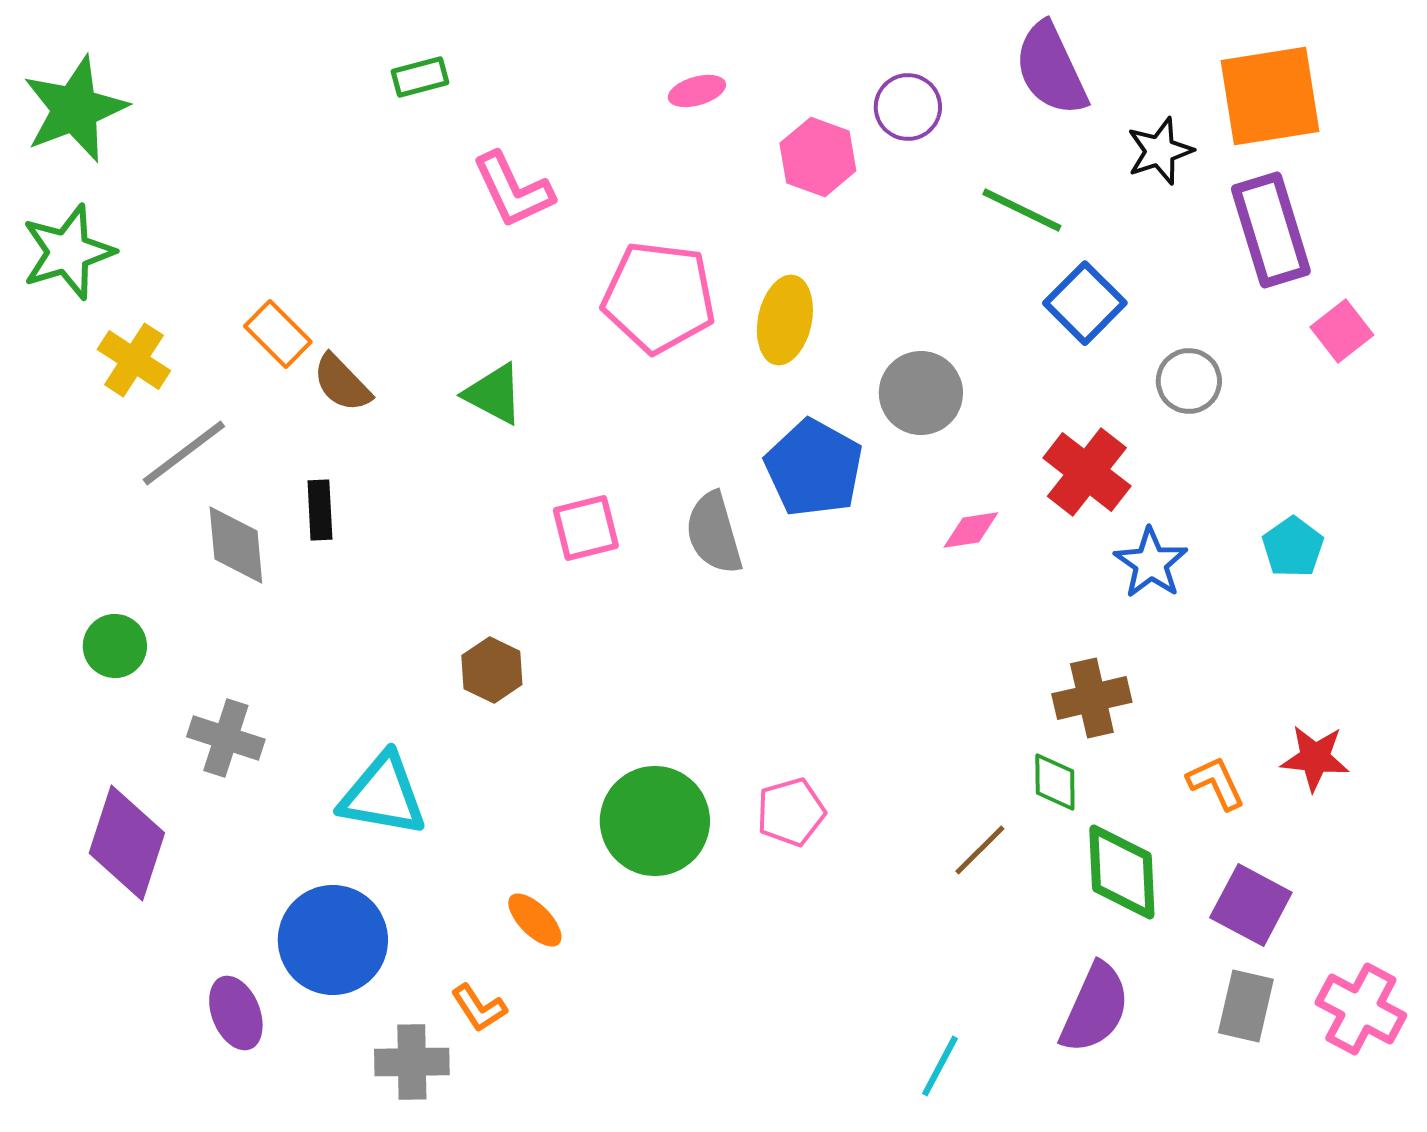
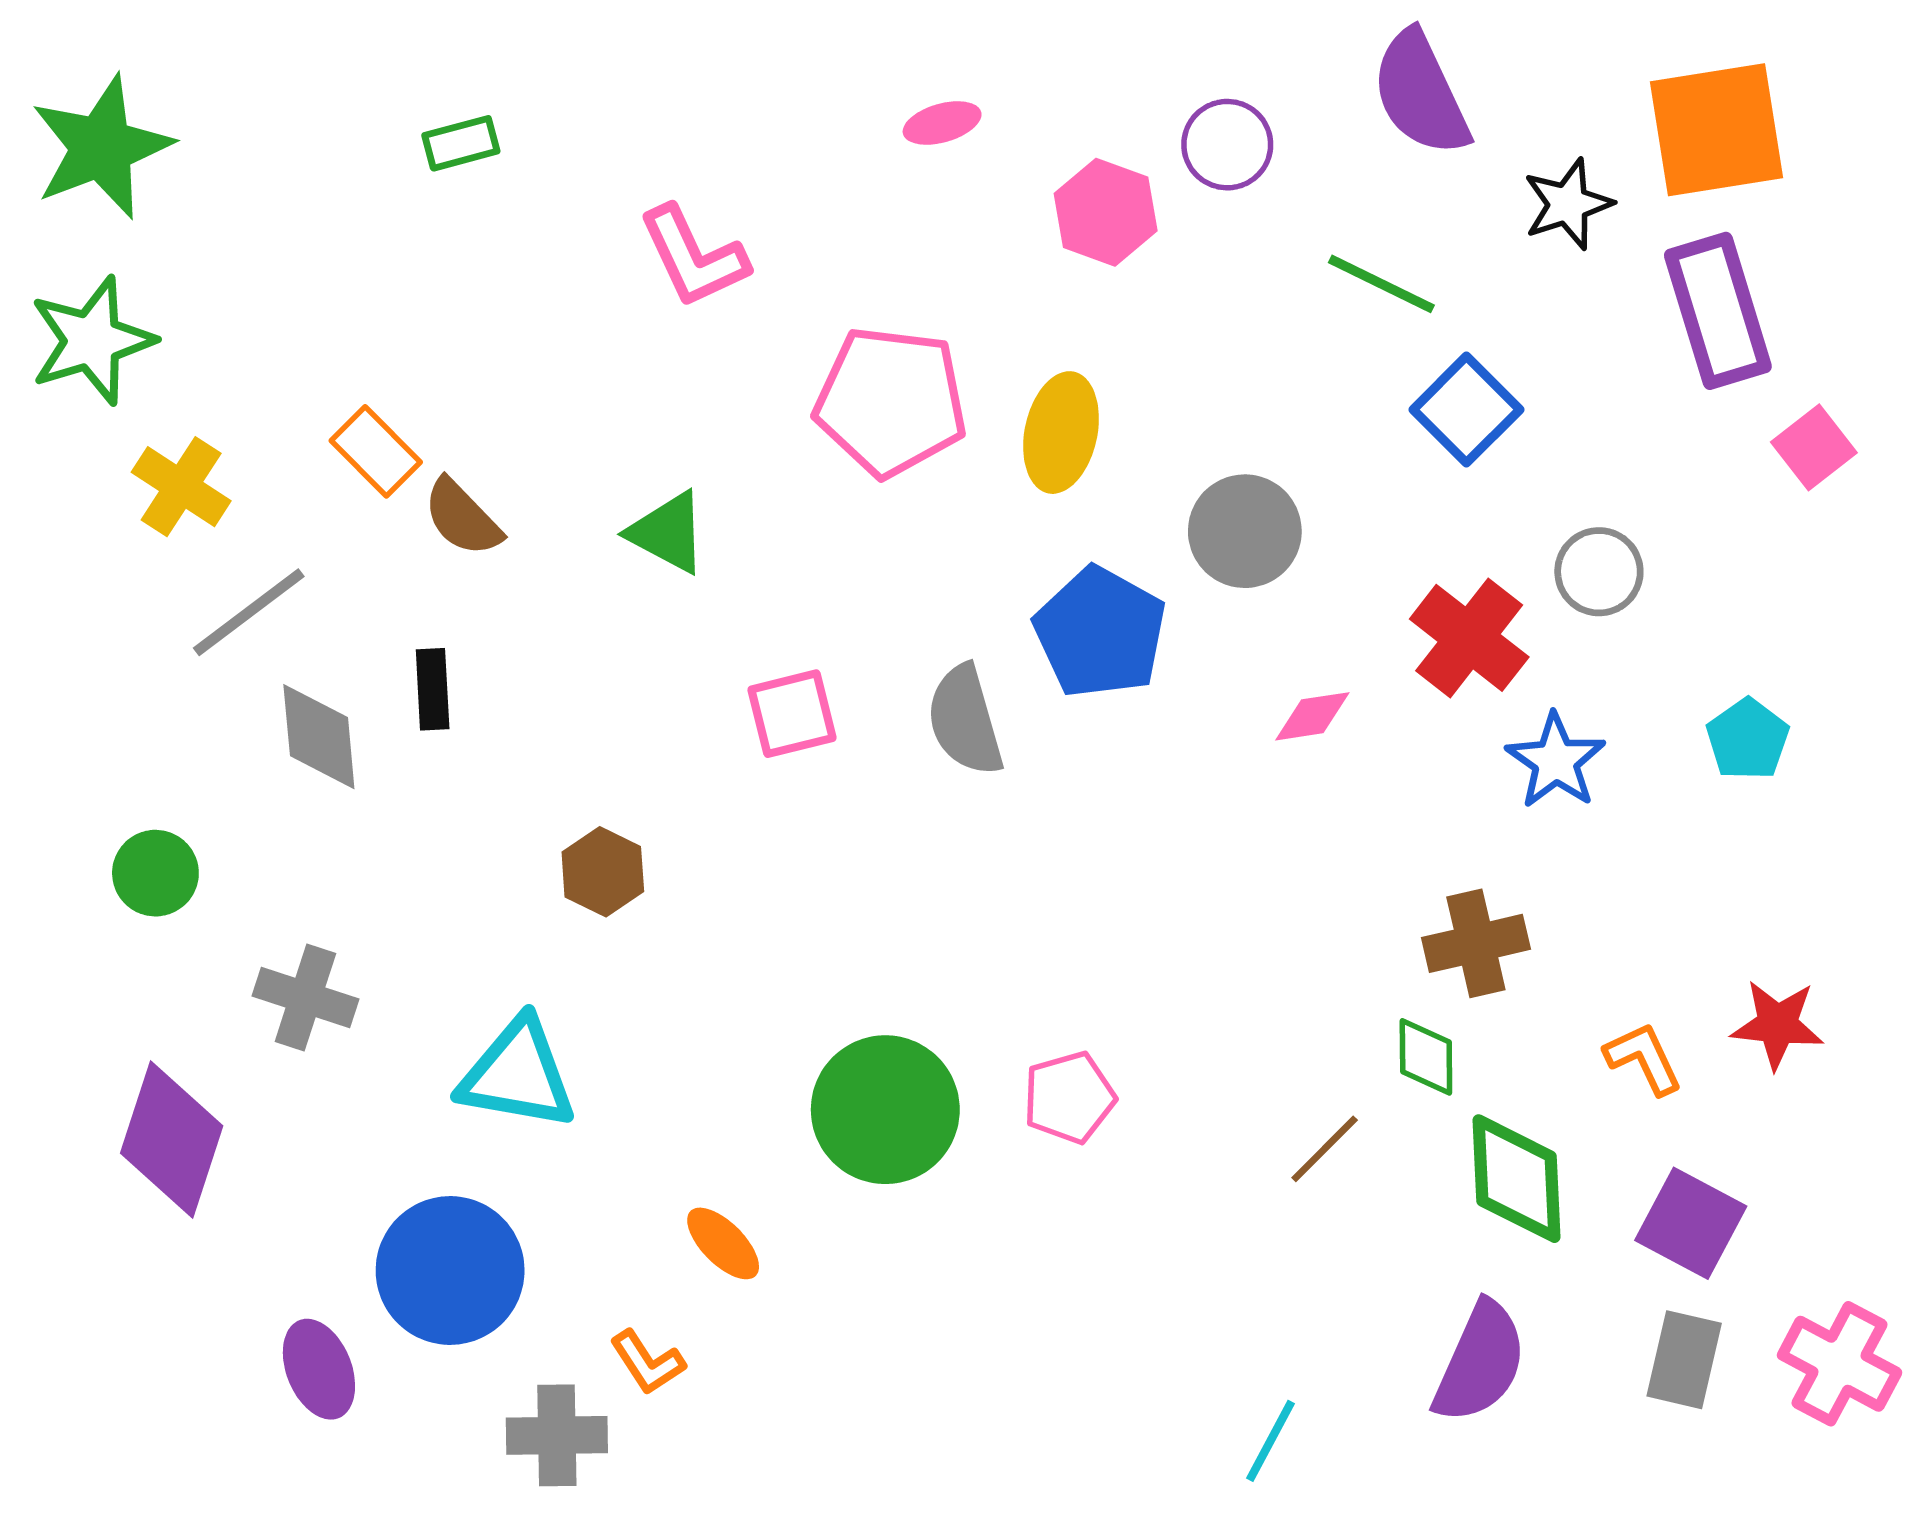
green rectangle: (420, 77) -> (461, 143), moved
gray circle: (1189, 381) -> (1599, 572), moved
brown hexagon: (492, 670) -> (603, 872), moved

